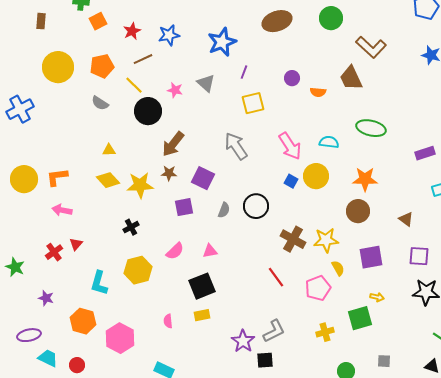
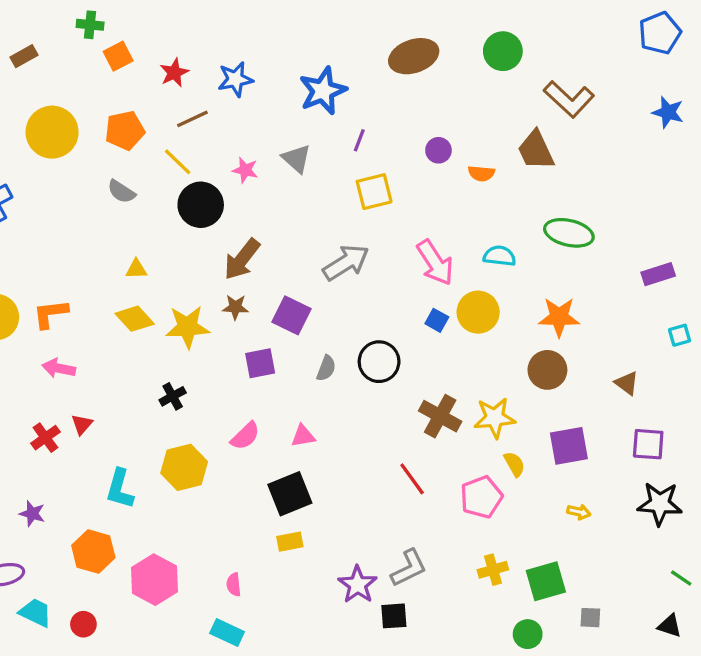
brown rectangle: (41, 21) -> (24, 56), turned 56
gray arrow: (236, 146) -> (346, 263), turned 92
green square: (360, 318) -> (546, 581), moved
pink semicircle: (168, 321) -> (234, 585), moved

